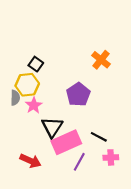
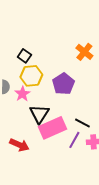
yellow hexagon: (27, 85) -> (31, 76), moved
purple line: (79, 162) -> (74, 140), moved

